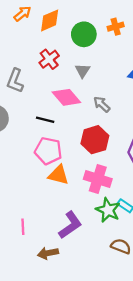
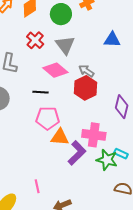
gray triangle: (83, 71) -> (65, 45), size x1.5
red hexagon: (95, 140) -> (85, 88), moved
purple L-shape: (70, 225) -> (77, 153), moved

